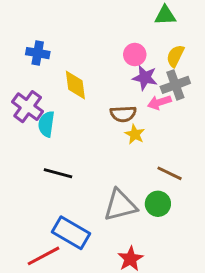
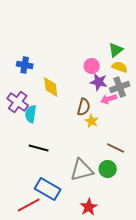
green triangle: (165, 15) -> (116, 50), moved, turned -35
yellow semicircle: (175, 56) -> (120, 67), turned 84
brown semicircle: (123, 114) -> (84, 107), turned -72

